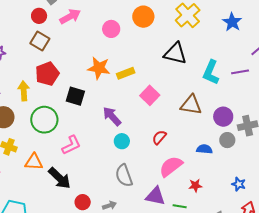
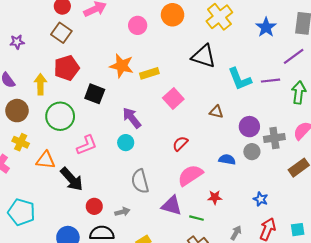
cyan L-shape: (211, 72) -> (240, 79), turned -50
brown triangle: (191, 105) -> (216, 112), size x0.6
cyan circle: (122, 141) -> (126, 143), moved

